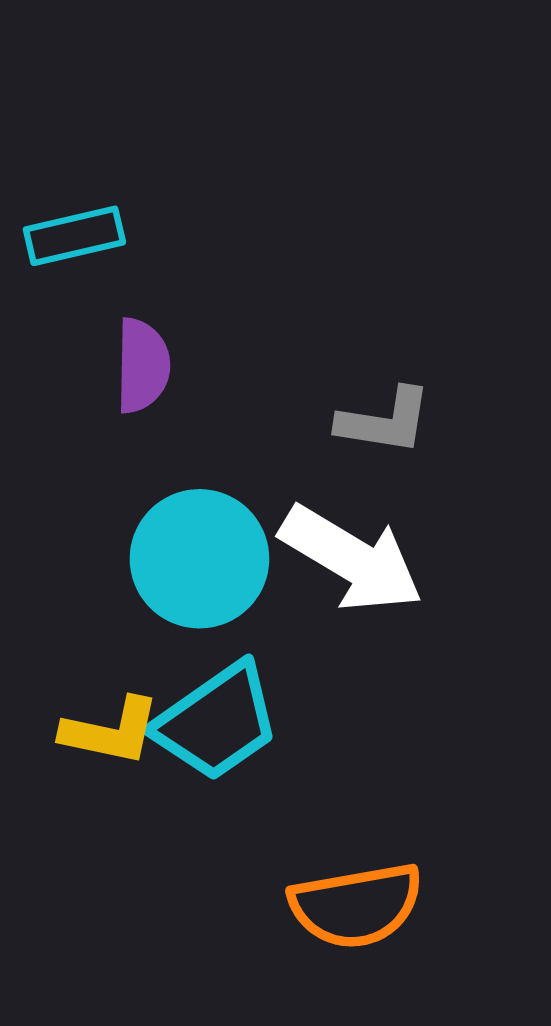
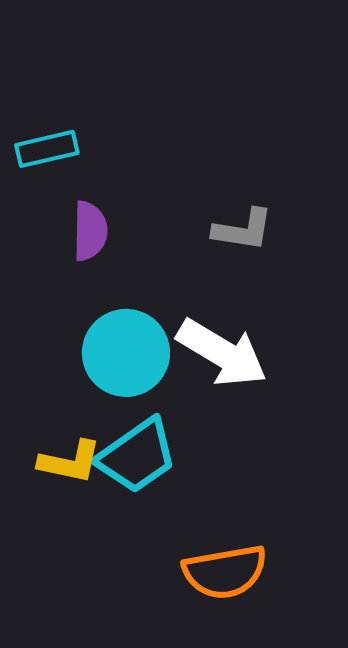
gray L-shape: (385, 421) -> (243, 230), moved

